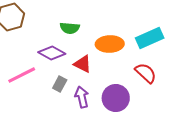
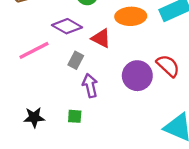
red semicircle: (146, 73) -> (168, 66), moved
purple arrow: (82, 97) -> (90, 86), moved

